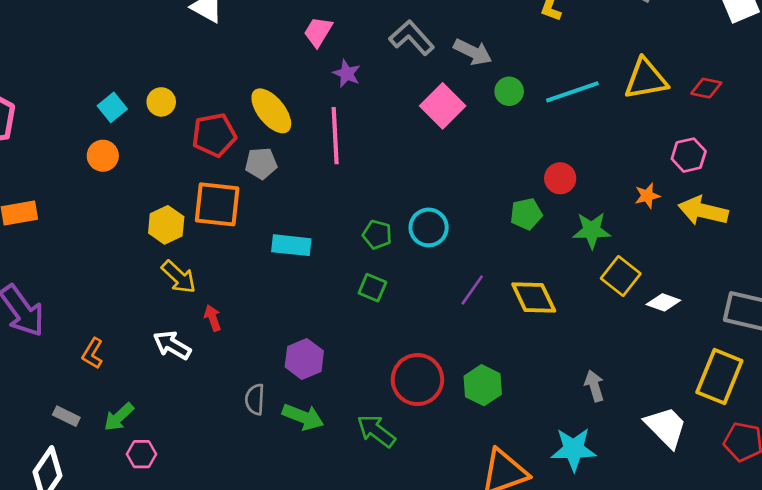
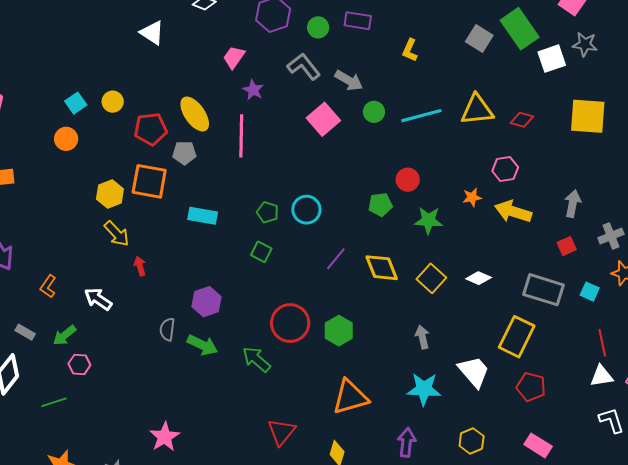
yellow square: (621, 276) -> (431, 278), moved
white arrow: (172, 345) -> (98, 299), moved
cyan star: (574, 449) -> (424, 389), moved

